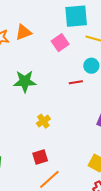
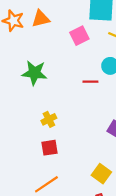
red square: (40, 157) -> (50, 148), moved

